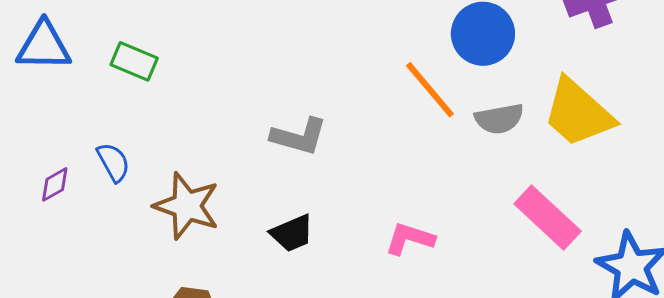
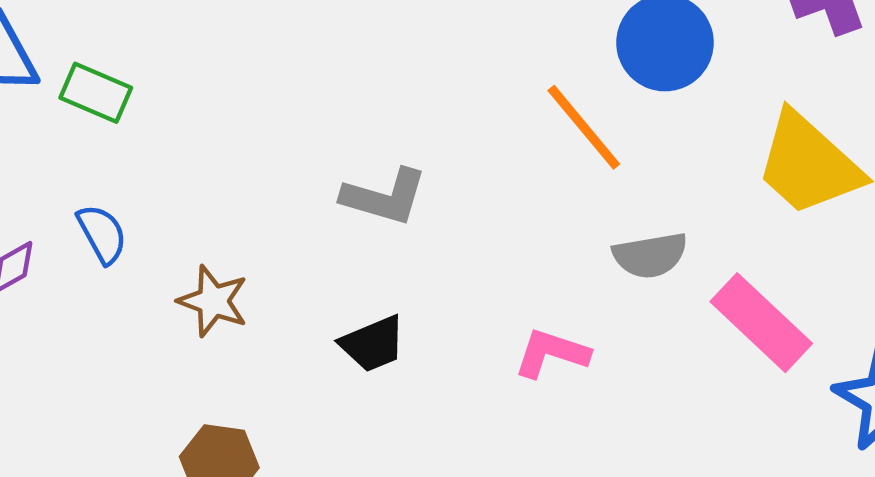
green rectangle: (134, 61) -> (96, 93), moved
gray semicircle: (499, 119) -> (650, 255), moved
brown star: (187, 206) -> (213, 301), size x0.7

